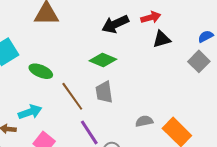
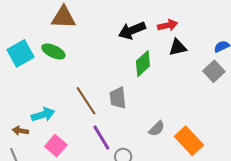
green diamond: (103, 60) -> (143, 64), moved, turned -68
green ellipse: (41, 71) -> (53, 51), moved
gray semicircle: (144, 121) -> (157, 129), turned 144

